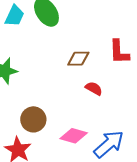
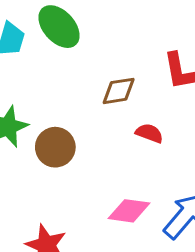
brown circle: (33, 119) -> (55, 147), moved

